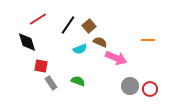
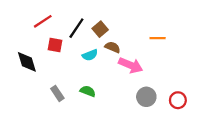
orange line: (148, 40) -> (158, 38), moved
black diamond: (27, 42) -> (27, 62), moved
red square: (41, 66) -> (55, 45), moved
red circle: (150, 89) -> (178, 100), moved

